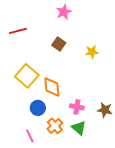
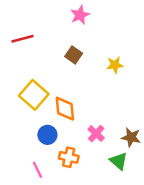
pink cross: (77, 107) -> (96, 134), turned 32
orange cross: (55, 126) -> (69, 157), turned -35
green triangle: (79, 128) -> (119, 161), moved

